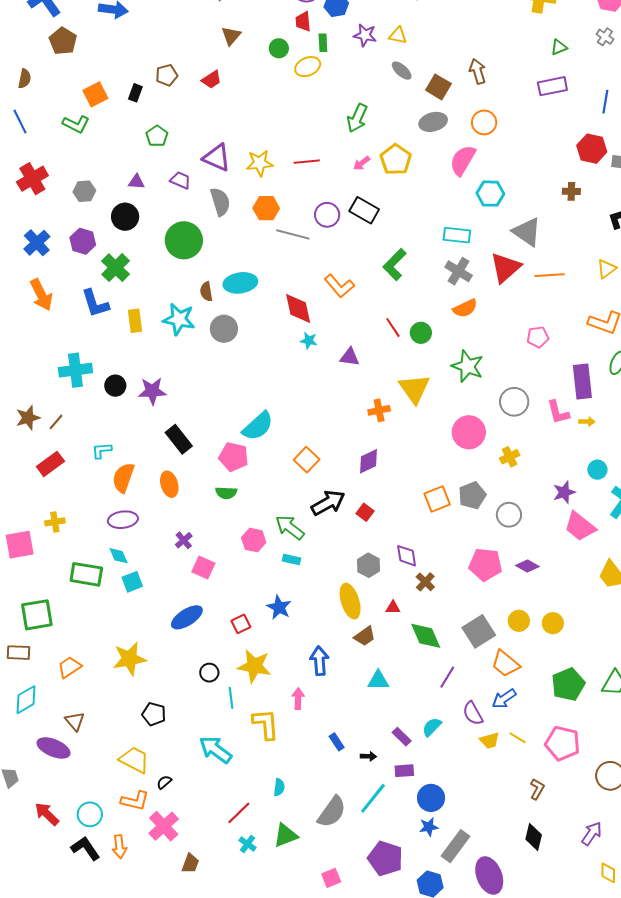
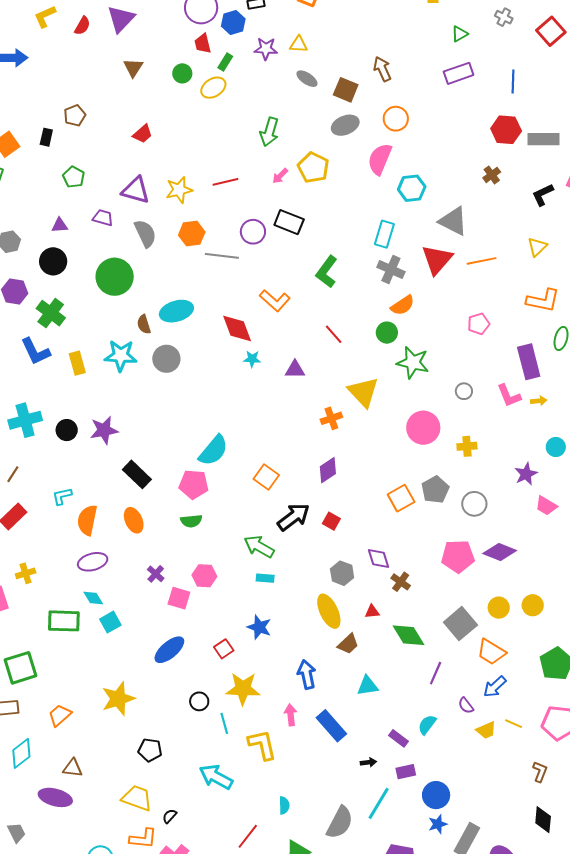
green rectangle: (323, 43) -> (225, 62), turned 42
red trapezoid: (212, 80) -> (143, 134), moved
brown cross: (571, 191) -> (492, 175), turned -30
cyan rectangle: (457, 235) -> (384, 234), turned -72
green circle: (421, 333) -> (387, 333), moved
gray circle: (514, 402) -> (464, 391), size x0.6
yellow cross: (510, 457) -> (467, 446), turned 30
pink trapezoid: (580, 526) -> (546, 506), size x0.7
pink hexagon: (254, 540) -> (204, 576), moved
purple diamond: (527, 566) -> (500, 552), size x1.4
purple semicircle: (473, 713) -> (466, 706), size x0.7
brown triangle: (75, 721) -> (73, 768), turned -35
blue rectangle: (337, 742) -> (331, 726), moved, size x1.8

